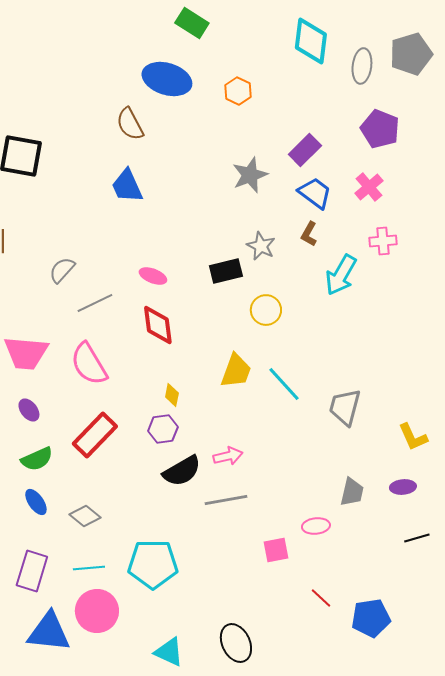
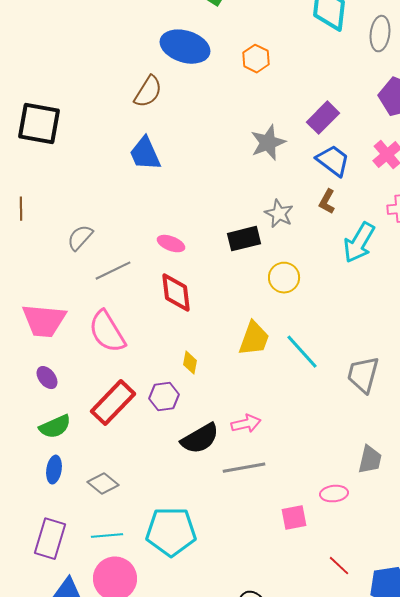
brown semicircle: (130, 124) -> (148, 92), turned -120
purple hexagon: (163, 429) -> (164, 397), moved
blue ellipse: (36, 502) -> (54, 470), turned 44

